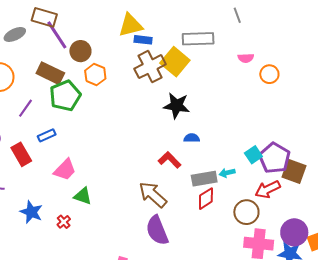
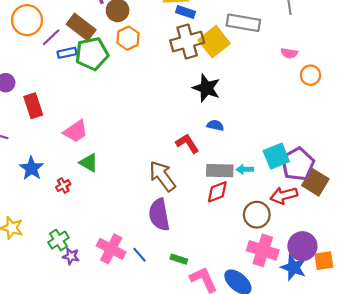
purple line: (26, 108) -> (51, 37), moved
blue rectangle: (47, 135) -> (67, 53), moved
cyan square: (253, 155) -> (276, 156), size x1.4

